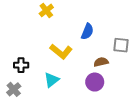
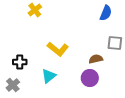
yellow cross: (46, 10) -> (35, 10), moved
blue semicircle: (87, 32) -> (106, 13), moved

